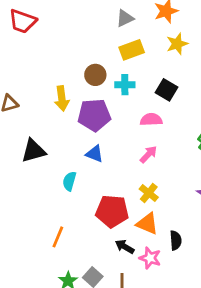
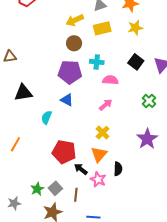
cyan cross: (125, 85) -> (97, 62), moved
black square: (167, 90) -> (136, 62), moved
yellow arrow: (62, 98) -> (75, 20), moved, turned 66
red pentagon: (112, 211) -> (64, 152), moved
orange triangle: (147, 224) -> (99, 154), turned 42
orange line: (58, 237) -> (15, 144), moved

